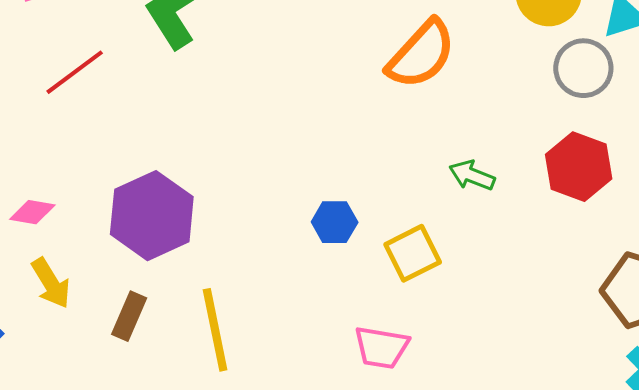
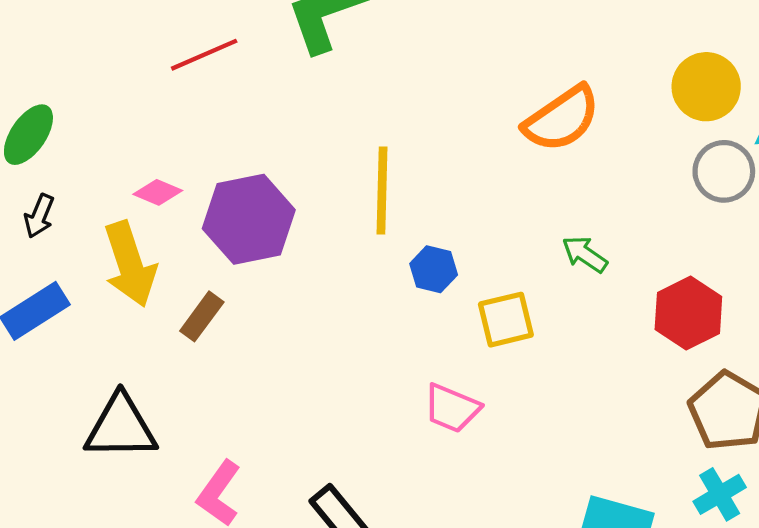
red hexagon: (579, 167) -> (688, 313), moved
pink diamond: (32, 212) -> (158, 192), moved
yellow arrow: (51, 283) -> (130, 264), size x1.5
yellow line: (215, 330) -> (382, 191), moved

